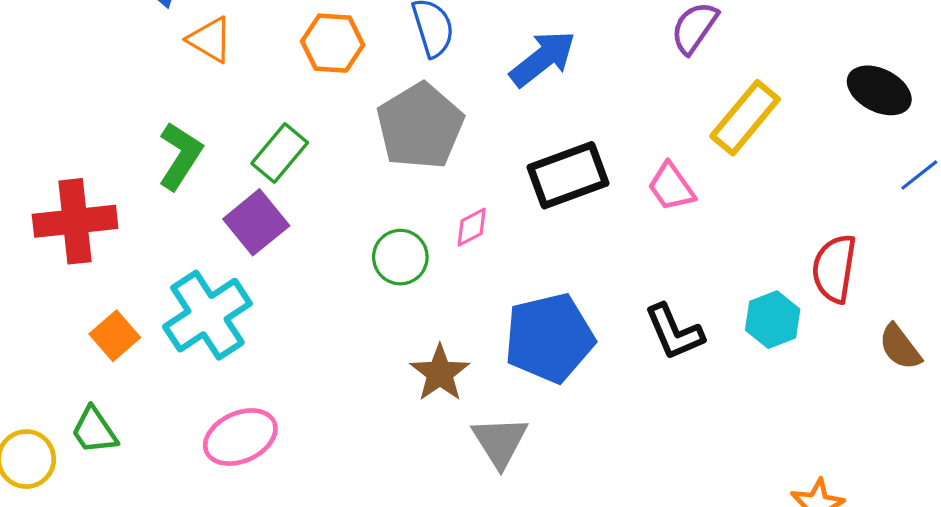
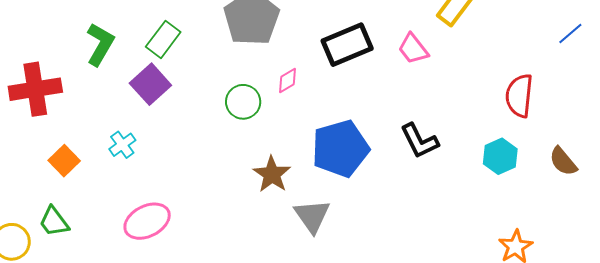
cyan cross: (207, 315) -> (122, 145), size x0.5
cyan hexagon: (773, 320) -> (500, 156), moved
brown semicircle: (900, 347) -> (563, 161), moved

